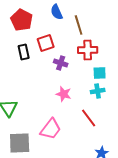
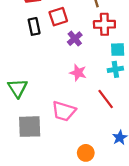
purple cross: (61, 63) -> (75, 39), turned 32
pink trapezoid: (51, 129) -> (64, 111), turned 70

